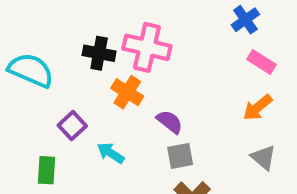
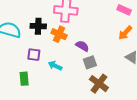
black cross: (99, 53) -> (38, 26), moved
purple square: (72, 126) -> (34, 55), turned -32

